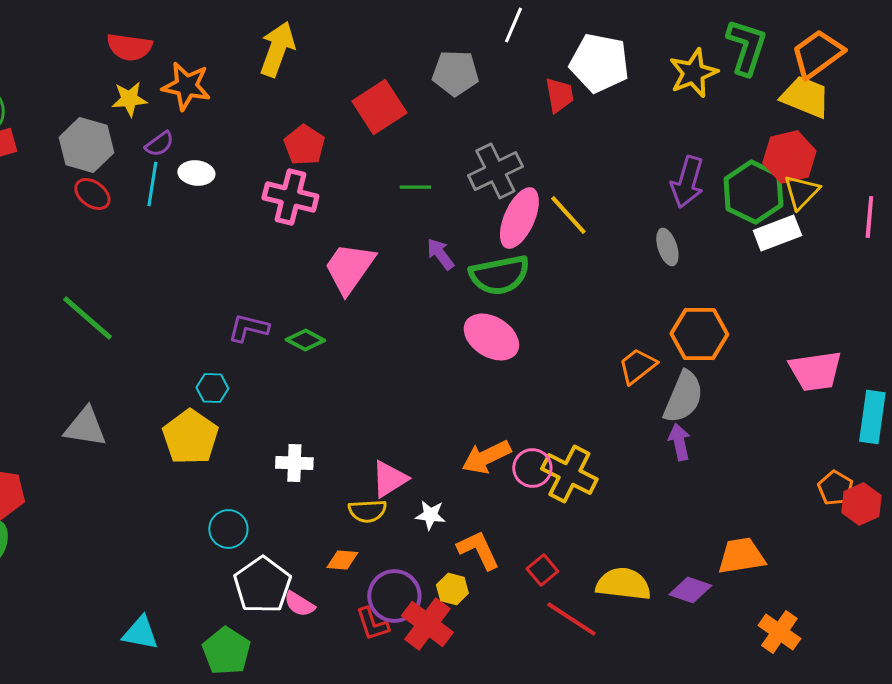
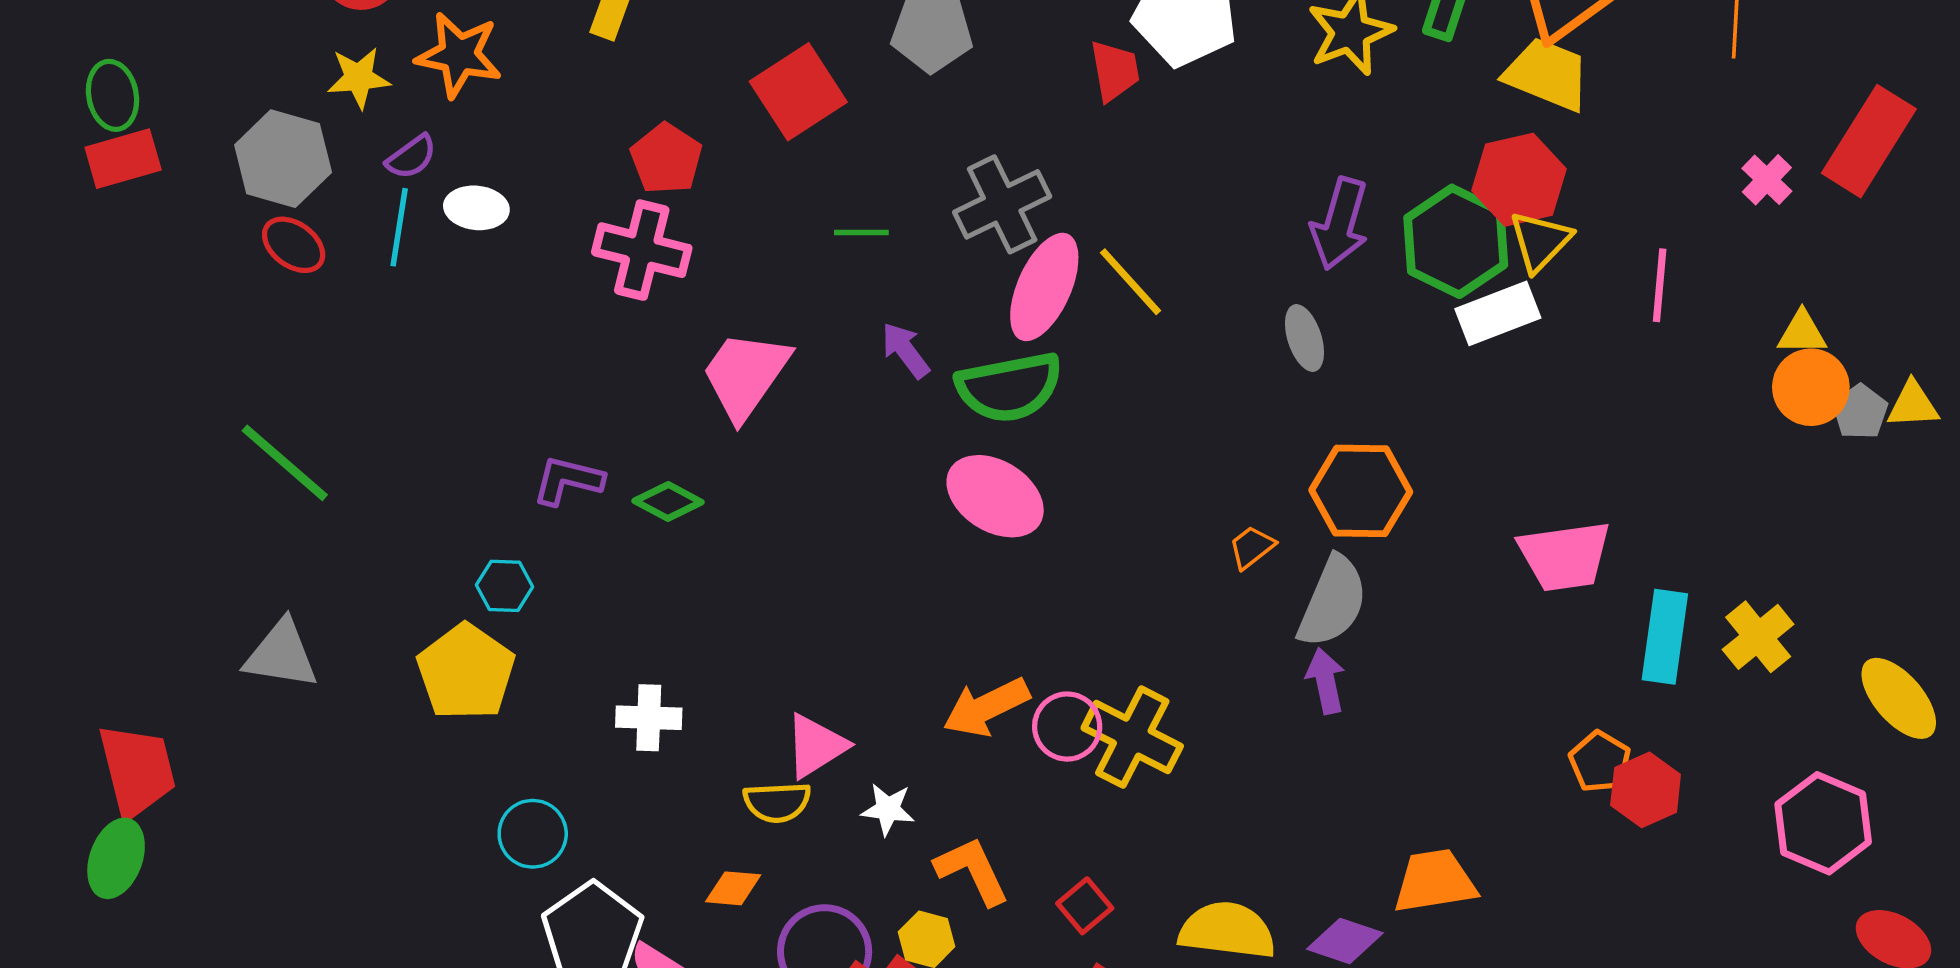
orange trapezoid: (637, 366) -> (1252, 547), size x0.7

